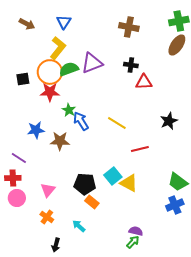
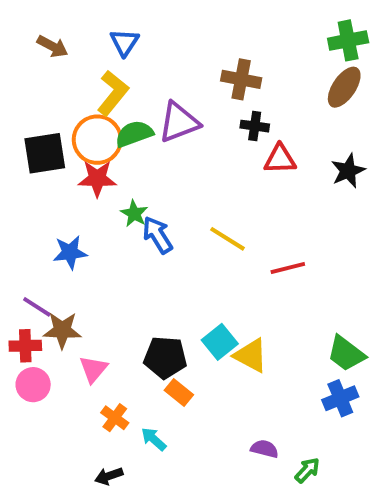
brown cross: (129, 27) -> (241, 79), moved
black square: (23, 79) -> (45, 153), size x1.6
black star: (169, 121) -> (348, 171), moved
brown star: (60, 141) -> (62, 330), moved
red line: (140, 149) -> (288, 268), moved
orange cross: (47, 217) -> (115, 418), moved
green arrow: (133, 242) -> (307, 470), moved
black arrow: (56, 245) -> (109, 476), turned 56

